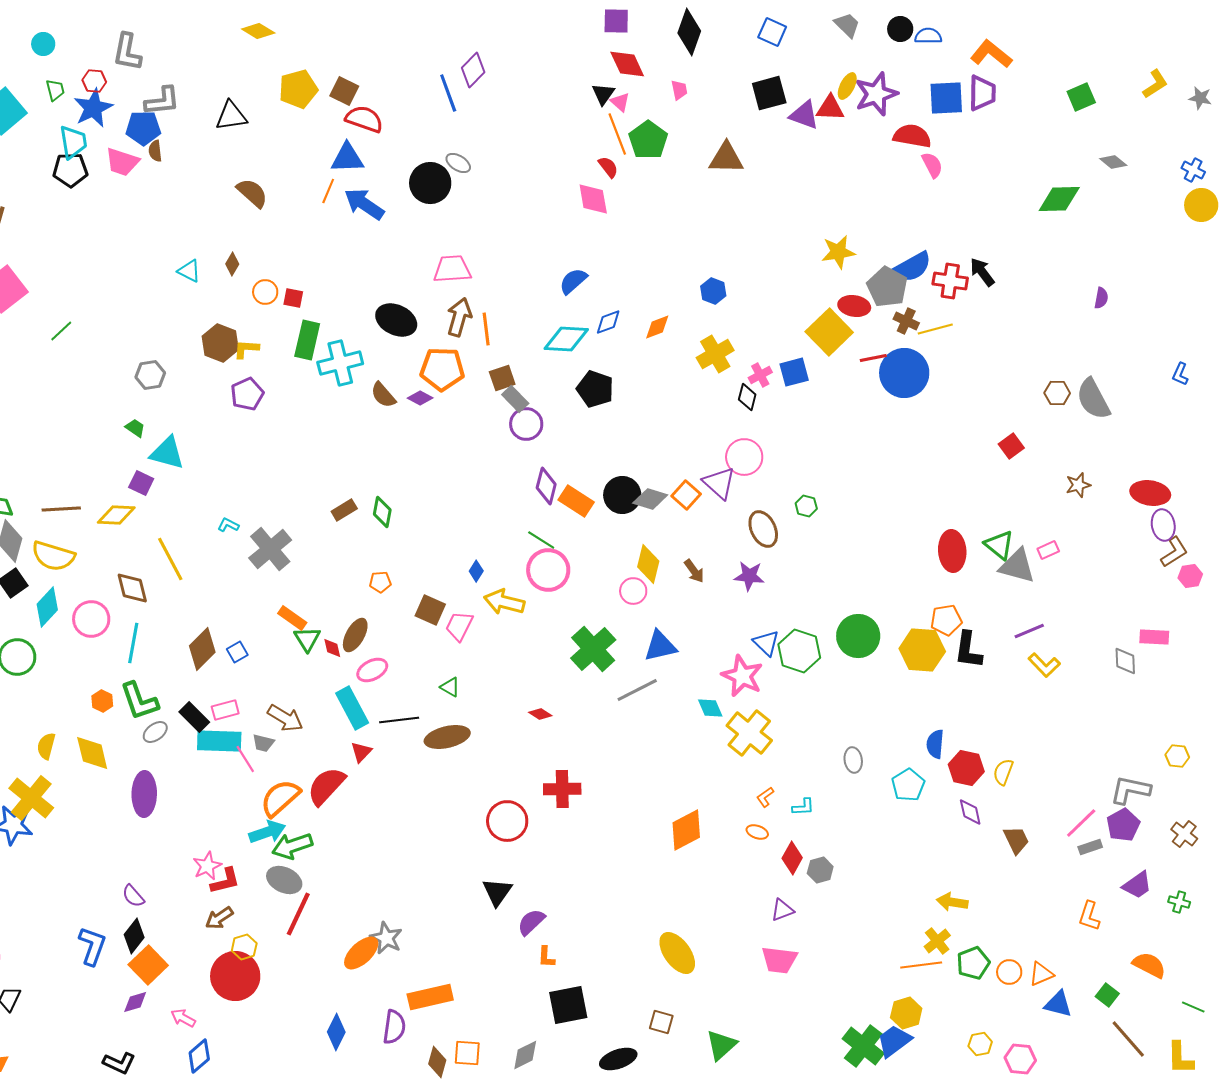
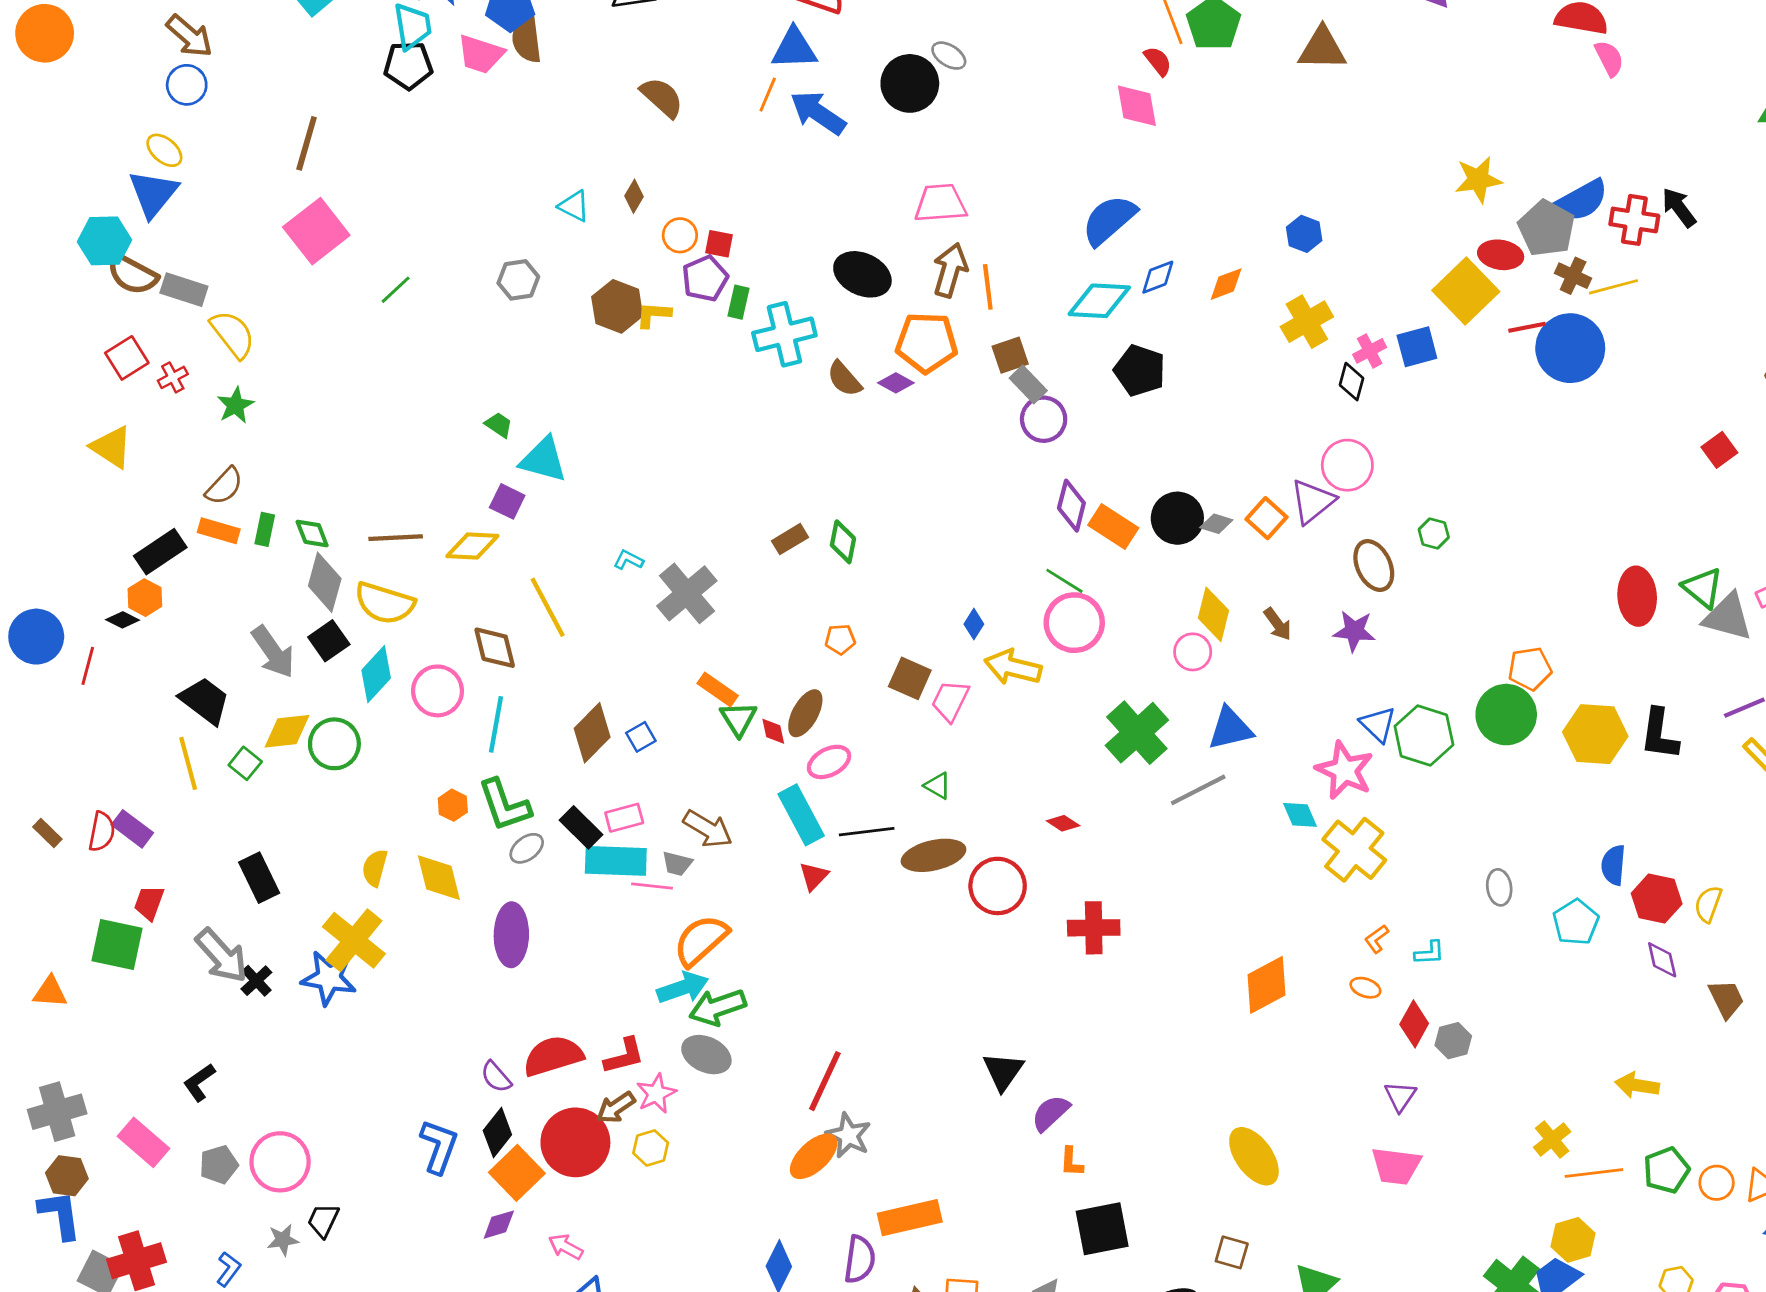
brown semicircle: (155, 151) -> (527, 39), size x1.6
blue semicircle: (573, 281) -> (1109, 220), size x1.4
green rectangle: (307, 340) -> (738, 302), size x0.6
gray hexagon: (150, 375) -> (518, 280), moved
purple pentagon: (247, 394) -> (705, 278), moved
purple triangle: (719, 483) -> (1312, 501), turned 39
gray diamond: (650, 499) -> (1216, 524), size x0.7
orange pentagon: (946, 620) -> (1530, 669), moved
pink line: (245, 759) -> (652, 886), turned -52
red semicircle: (326, 786) -> (553, 1056), moved, turned 30
red circle: (507, 821) -> (998, 886), moved
pink star: (207, 866) -> (656, 1094), moved
purple triangle: (782, 910) -> (1400, 1096), turned -35
red line: (298, 914) -> (825, 1081), moved
yellow cross: (937, 941) -> (1552, 1140), moved
red circle: (235, 976) -> (575, 1142), moved

